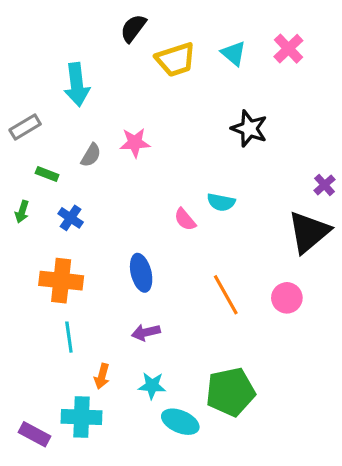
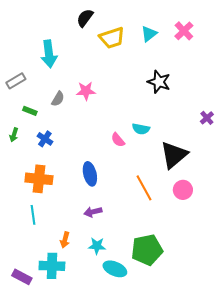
cyan triangle: (234, 53) -> (149, 34), turned 42
black triangle: (309, 232) -> (174, 155), moved
cyan line: (69, 337) -> (33, 215), moved

